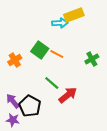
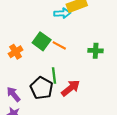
green cross: (92, 59) -> (96, 51), turned 32
green line: (52, 83) -> (54, 76), turned 42
black pentagon: (30, 106) -> (42, 88), moved

